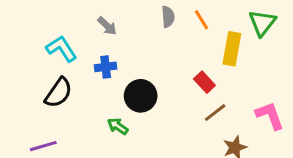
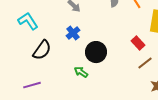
cyan L-shape: (62, 49) -> (28, 21), moved
blue cross: (106, 67) -> (73, 33), turned -32

